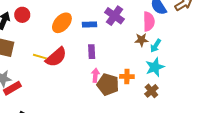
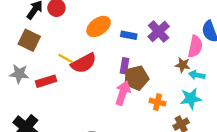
cyan arrow: (156, 46) -> (197, 75), turned 56
pink arrow: (95, 75) -> (123, 93), size x1.5
brown pentagon: (108, 84) -> (136, 78), moved, turned 30
red rectangle: (12, 88) -> (46, 81), moved

